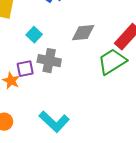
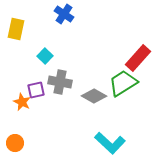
gray diamond: (83, 33) -> (94, 96), moved, turned 35
cyan L-shape: (54, 122) -> (110, 143), moved

